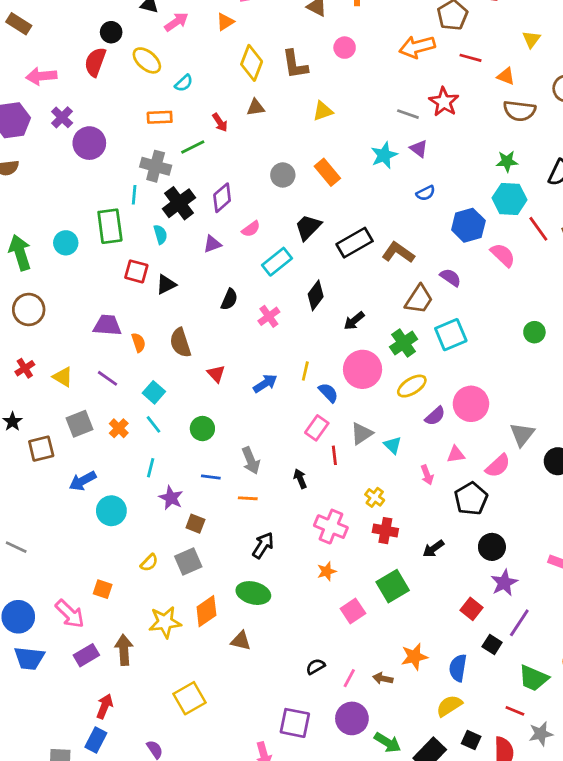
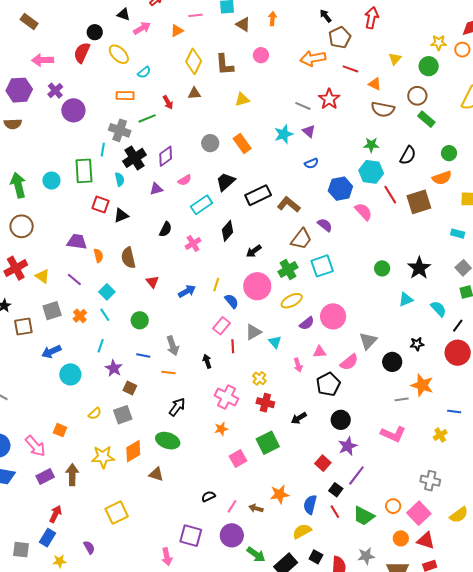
red cross: (25, 368) -> (16, 268), size x1.6
red line: (515, 711) -> (335, 512), moved, turned 32

